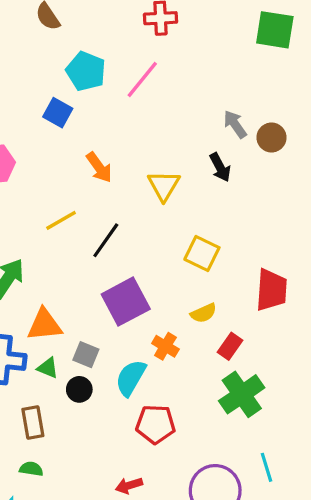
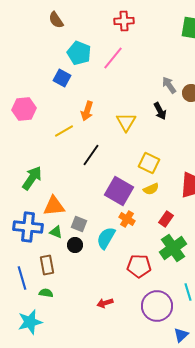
orange arrow: (99, 167) -> (87, 111), turned 54
yellow line: (61, 220) -> (64, 131), moved
purple square: (126, 302) -> (119, 191), moved, turned -32
yellow semicircle: (204, 313) -> (151, 189), moved
red pentagon: (156, 424) -> (139, 266), moved

